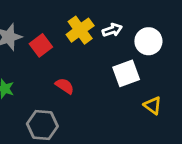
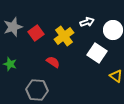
yellow cross: (80, 30) -> (64, 36), moved
white square: (126, 73) -> (97, 53), turned -36

